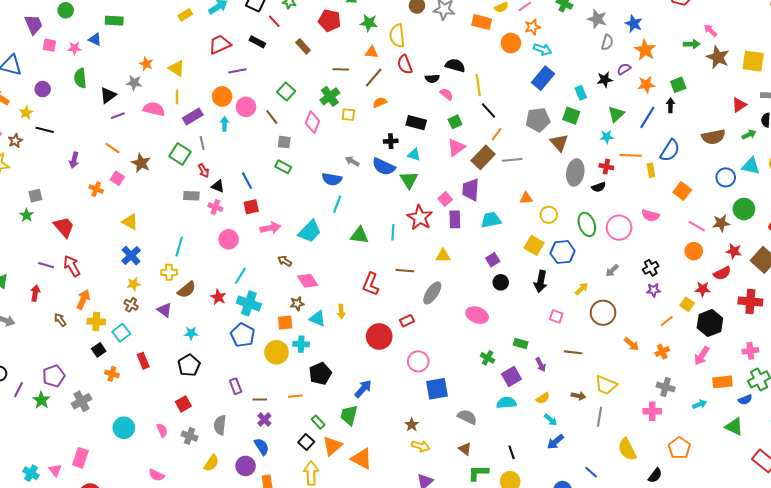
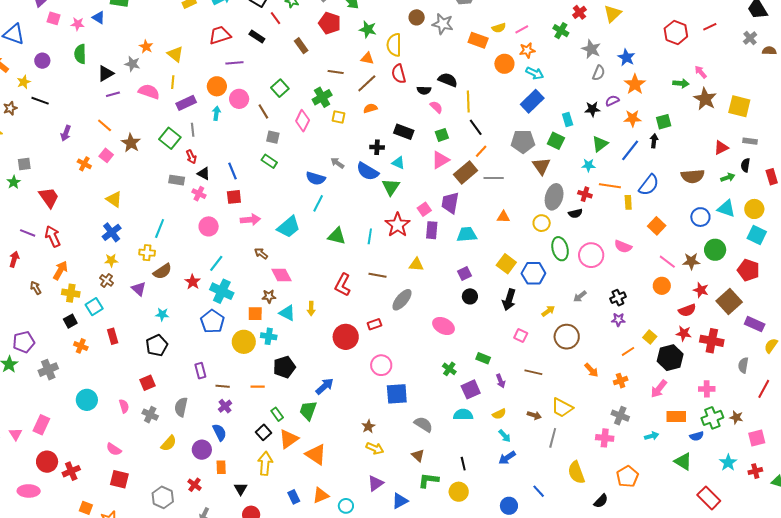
yellow circle: (549, 215) -> (542, 223), moved
red star: (703, 289) -> (684, 333), moved

